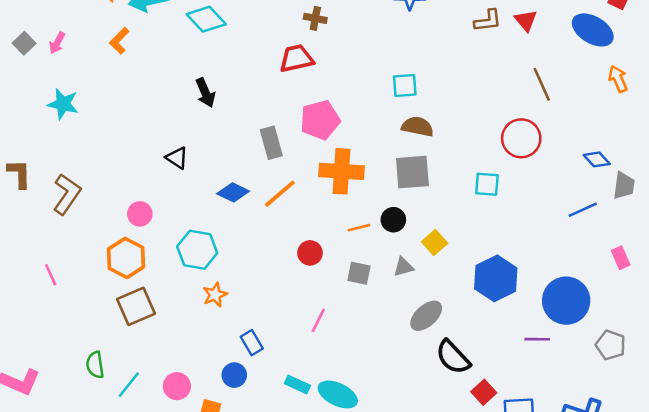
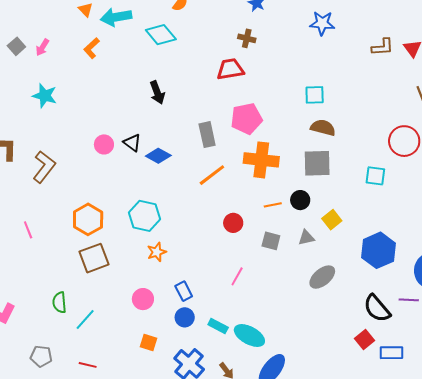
blue diamond: (233, 192) -> (158, 156), moved
pink circle: (140, 214) -> (104, 144), moved
black semicircle: (453, 357) -> (377, 308), moved
blue circle: (234, 375) -> (185, 317), moved
pink circle: (177, 386) -> (143, 299), moved

